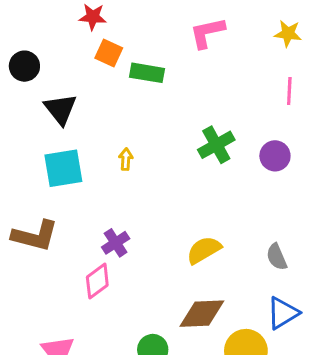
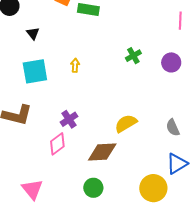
black triangle: (60, 109) -> (33, 33), size x0.6
green cross: (216, 145) -> (133, 56), size x0.7
brown diamond: (202, 314) -> (102, 152), moved

